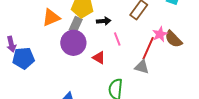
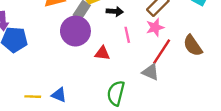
pink star: (160, 34) -> (155, 27), moved
red triangle: (99, 58) -> (102, 53), turned -32

